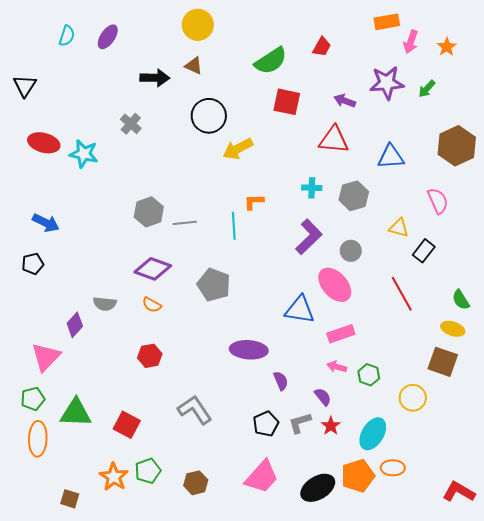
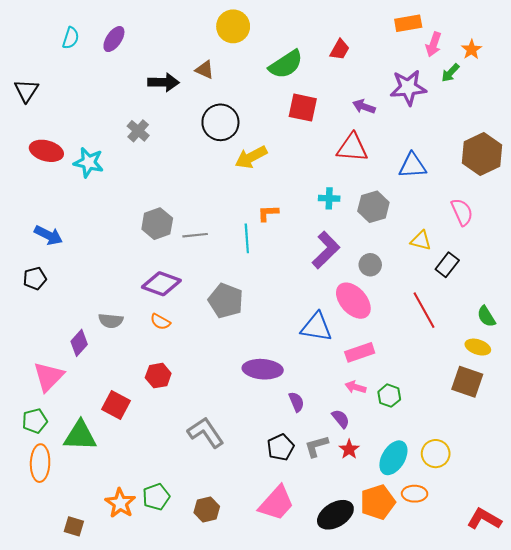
yellow circle: (198, 25) -> (233, 26), moved
green arrow: (427, 89) -> (450, 73), moved
yellow circle: (413, 398) -> (436, 454), moved
red square: (127, 425) -> (116, 405), moved

